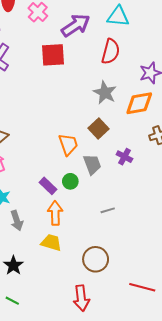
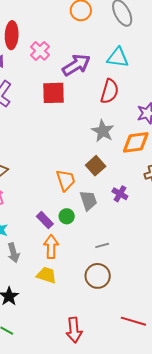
brown circle: (96, 259) -> (98, 276), moved

